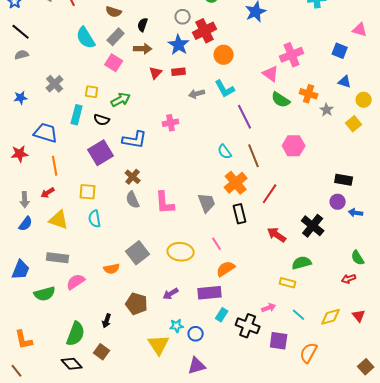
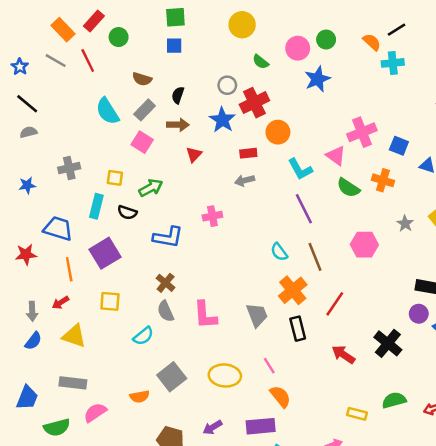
blue square: (340, 51) -> (399, 146), moved
red rectangle: (179, 72) -> (248, 153), moved
gray cross: (55, 84) -> (69, 168), turned 30
cyan L-shape: (225, 89) -> (300, 169), moved
gray star: (327, 110) -> (405, 224), moved
purple square: (101, 153) -> (105, 253), moved
cyan semicircle: (95, 219) -> (143, 336), moved, turned -120
green semicircle: (302, 263) -> (394, 400), moved
orange semicircle: (226, 269) -> (280, 396), turned 84

